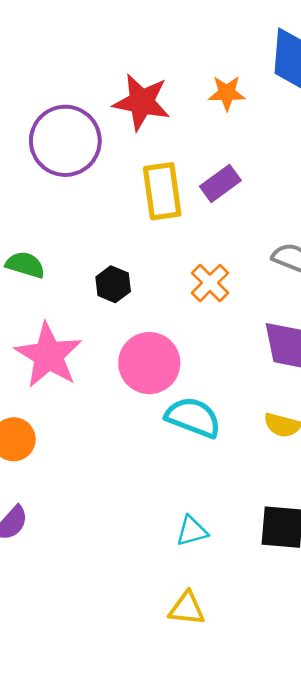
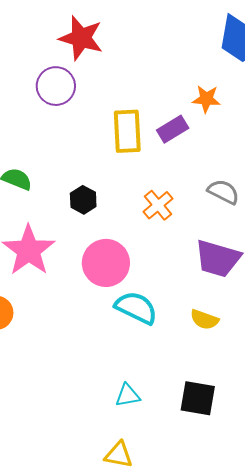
orange star: (227, 93) -> (206, 99), moved
red star: (142, 102) -> (81, 38), moved
purple circle: (65, 141) -> (56, 86), size x0.7

